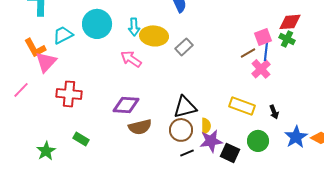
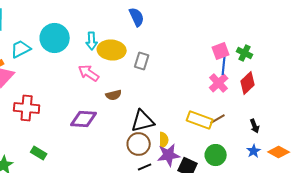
red diamond: (290, 22) -> (248, 83), moved, turned -40
gray rectangle: (184, 47) -> (142, 61), turned -30
brown line: (248, 53) -> (218, 119), moved
black arrow: (274, 112) -> (255, 126), moved
brown semicircle: (140, 127) -> (114, 95), moved, size x0.7
blue star: (296, 137) -> (254, 151), size x0.6

